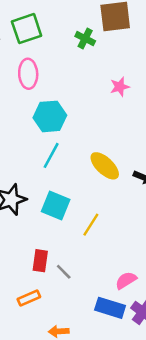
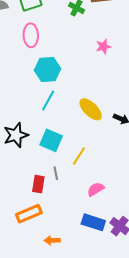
gray line: (64, 272) -> (56, 173), moved, turned 32
pink semicircle: (126, 280) -> (96, 189), moved
orange rectangle: (29, 298) -> (29, 214), size x1.4

